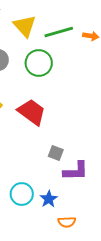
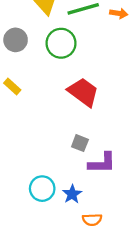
red trapezoid: (32, 112) -> (83, 92), moved

